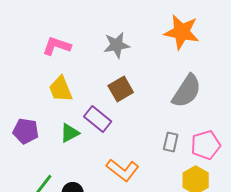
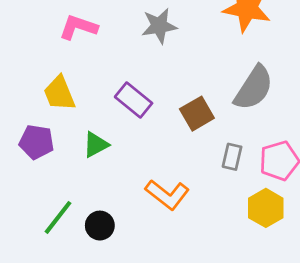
yellow trapezoid: (61, 89) -> (59, 93), moved
brown square: (121, 89) -> (197, 114), moved
purple rectangle: (98, 119) -> (134, 100), moved

